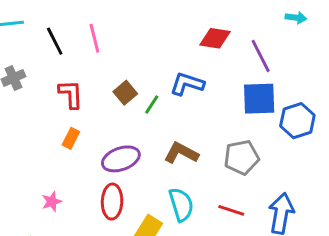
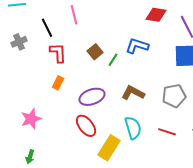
black line: (55, 41) -> (47, 28), moved
pink star: (52, 202) -> (31, 119), moved, size x1.5
red ellipse: (112, 202) -> (86, 126), turned -40

